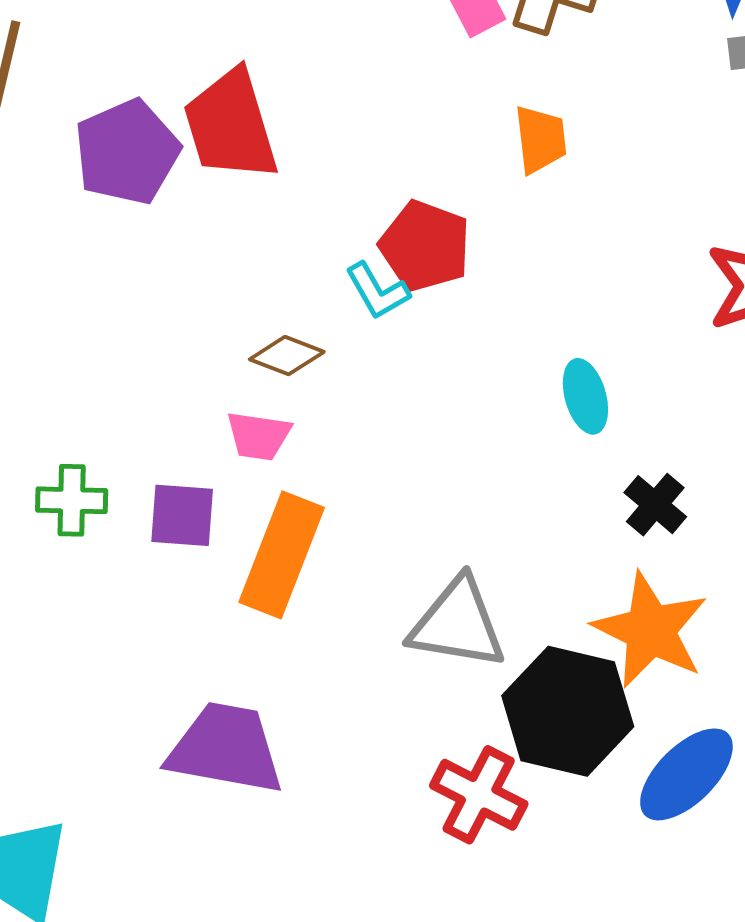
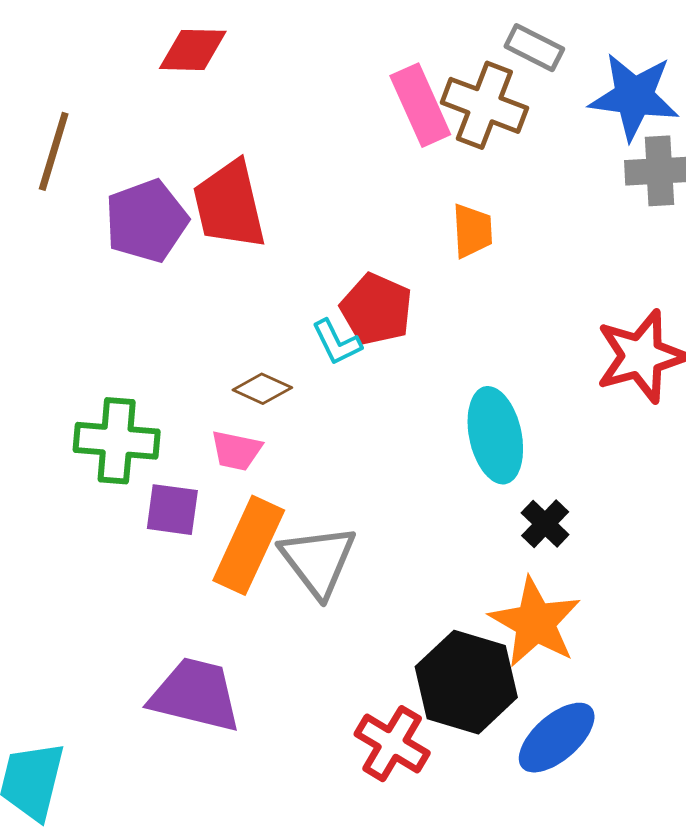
cyan ellipse: (585, 396) -> (495, 435), size x1.6
green cross: (72, 500) -> (117, 441), moved, size x1.5
gray triangle: (458, 624) -> (318, 561), moved, turned 40

